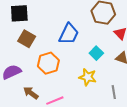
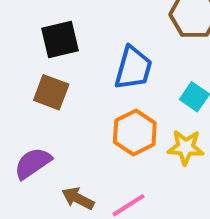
black square: (19, 13) -> (60, 40), moved
orange hexagon: (48, 63) -> (135, 132), moved

